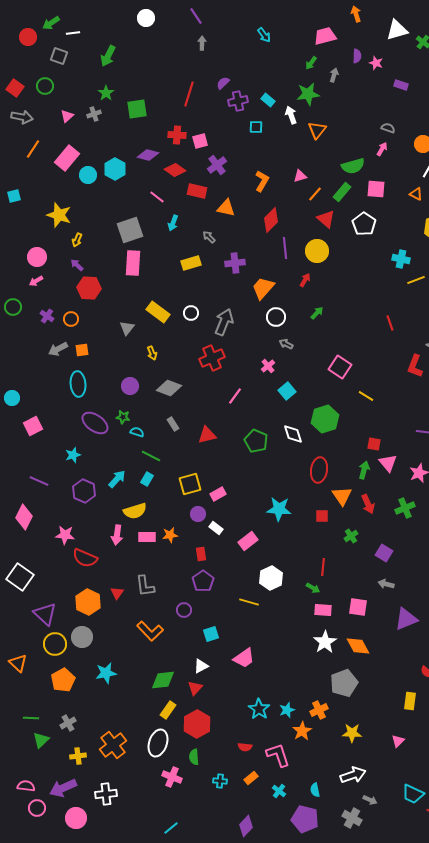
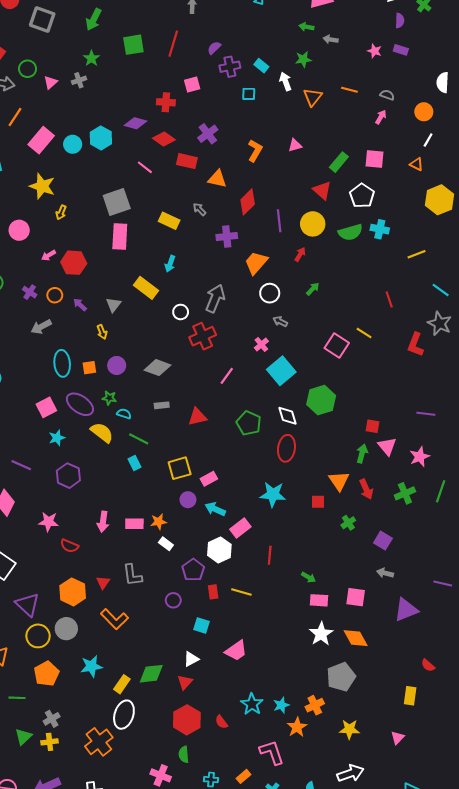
gray square: (59, 56) -> (42, 19), size x1.4
purple semicircle: (357, 56) -> (400, 21), moved
green arrow: (311, 63) -> (306, 27), turned 64
pink star: (376, 63) -> (375, 51), moved
gray arrow: (334, 75) -> (331, 39), turned -96
green circle: (45, 86) -> (28, 69), moved
red line: (189, 94) -> (173, 44), moved
green star: (308, 94) -> (303, 59), size x0.7
green square: (137, 109) -> (133, 45), moved
pink square: (200, 141) -> (192, 84), moved
pink rectangle: (67, 158) -> (41, 140), moved
green semicircle: (353, 166) -> (350, 232), moved
orange line: (315, 194) -> (349, 90), moved, turned 63
red diamond: (271, 220) -> (248, 202), moved
cyan arrow: (173, 223) -> (170, 264), moved
cyan cross: (401, 259) -> (380, 229), moved
yellow rectangle: (191, 263) -> (169, 221), moved, turned 42
purple arrow: (77, 265) -> (80, 305), moved
pink arrow: (36, 281) -> (48, 255), moved
white circle: (191, 313) -> (181, 312), moved
orange square: (82, 350) -> (89, 368), moved
yellow arrow: (152, 353) -> (102, 332), moved
cyan square: (287, 391) -> (281, 371), size x1.5
yellow line: (366, 396) -> (364, 333), moved
gray rectangle: (173, 424) -> (162, 405), turned -64
pink square: (33, 426) -> (46, 407), moved
red ellipse: (319, 470) -> (286, 448), moved
cyan arrow: (117, 479) -> (215, 509), moved, turned -108
cyan rectangle: (147, 479) -> (134, 463), turned -56
yellow semicircle: (135, 511) -> (102, 433), moved, turned -125
white rectangle: (216, 528) -> (166, 544), moved
red rectangle: (201, 554) -> (213, 592), moved
red semicircle: (85, 558) -> (69, 546), size x0.7
red line: (323, 567) -> (270, 555), moved
white hexagon: (271, 578) -> (219, 550), moved
orange L-shape: (150, 631) -> (115, 619), moved
cyan square: (211, 634) -> (202, 625), turned 35
yellow rectangle: (168, 710) -> (122, 684), moved
green line: (31, 718) -> (17, 698), moved
white ellipse: (158, 743) -> (124, 715), moved
red semicircle: (245, 747) -> (221, 722), moved, turned 48
yellow cross: (78, 756) -> (50, 742), moved

